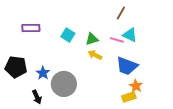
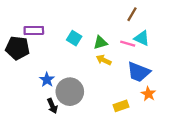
black pentagon: (16, 67) -> (17, 48), moved
black arrow: (37, 97) -> (52, 106), moved
yellow rectangle: (129, 97) -> (121, 106), moved

